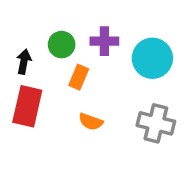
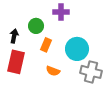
purple cross: (104, 41) -> (61, 12), moved
cyan circle: (152, 58) -> (77, 49), moved

